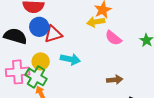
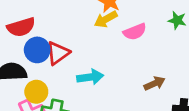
pink semicircle: (113, 38) -> (135, 32), turned -42
yellow circle: (41, 61) -> (36, 92), moved

